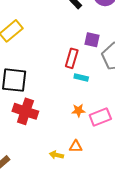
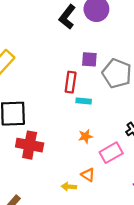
pink rectangle: (100, 117) -> (111, 153), moved
orange triangle: (76, 146) -> (88, 175), turned 40

